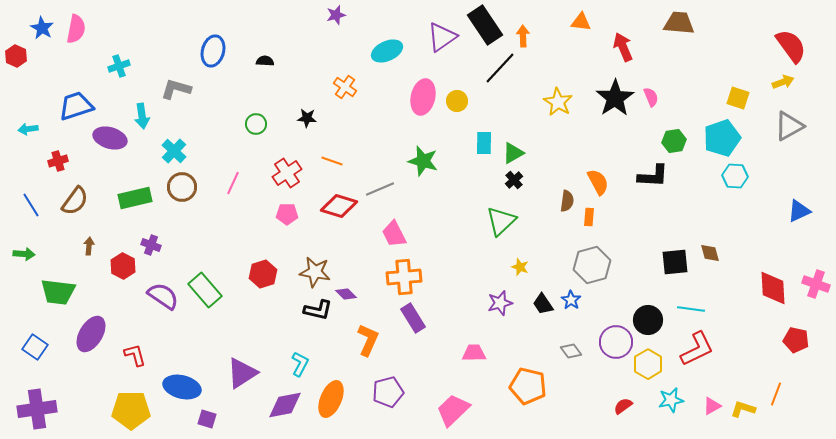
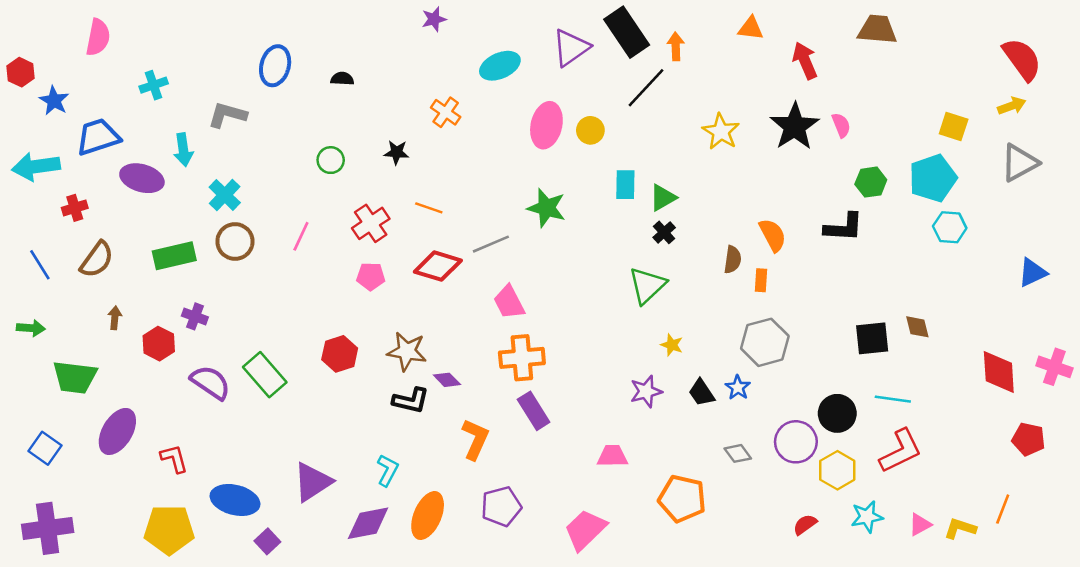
blue star: (42, 28) -> (54, 101), moved
cyan arrow: (28, 129) -> (36, 167), size x1.8
purple square: (207, 419) -> (267, 541), turned 30

